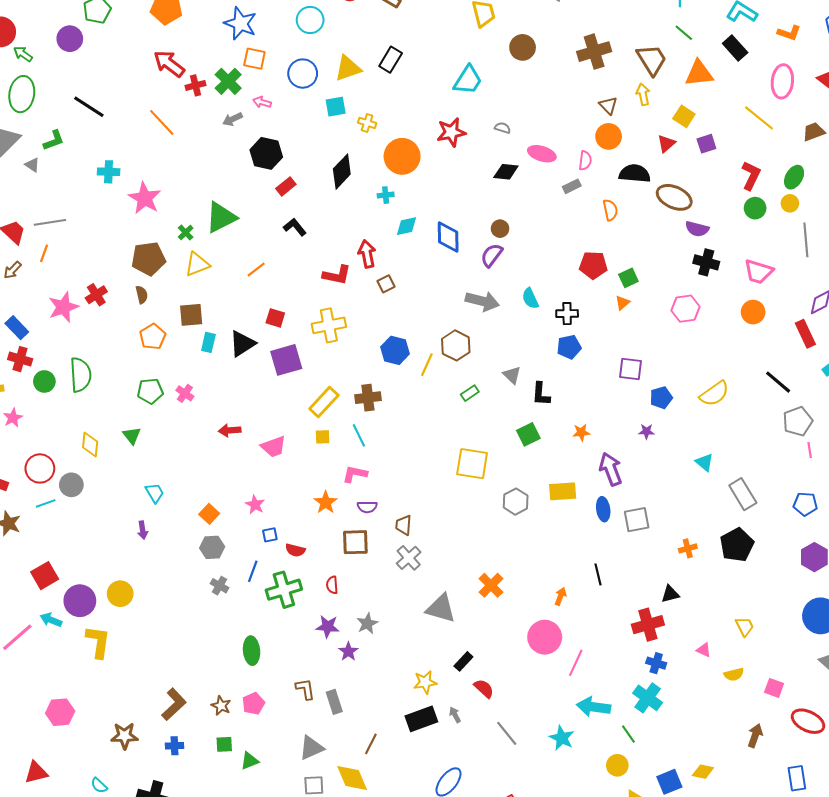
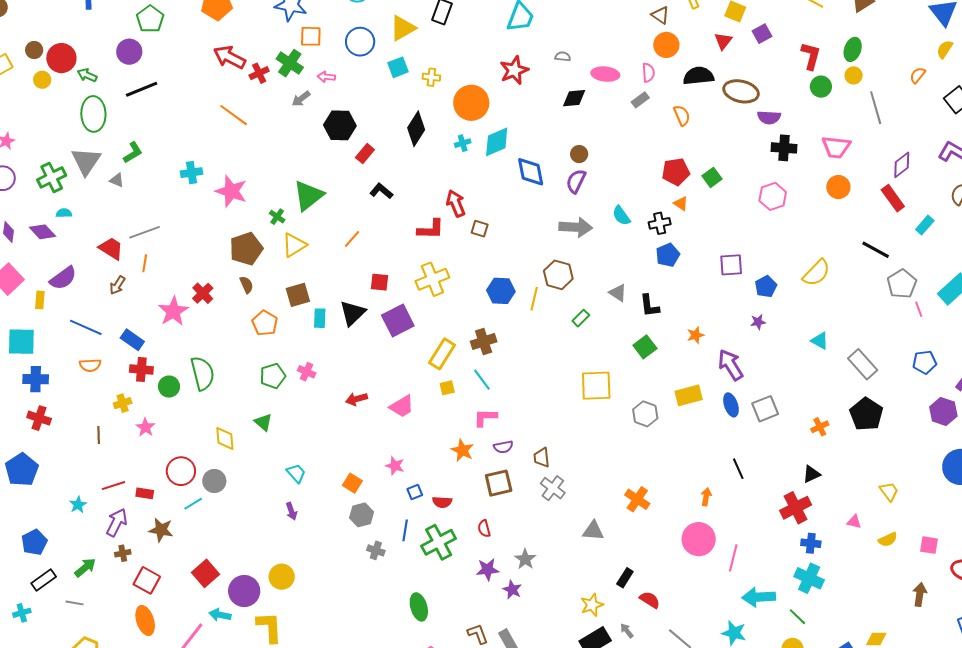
black line: (89, 107) -> (142, 89), moved, turned -44
cyan diamond: (406, 226) -> (497, 142), moved, size x1.4
brown square: (386, 284) -> (480, 229), turned -36
orange triangle: (622, 303) -> (681, 204), moved, turned -35
gray triangle: (441, 608) -> (593, 531), size x0.7

